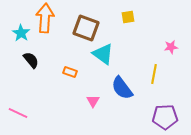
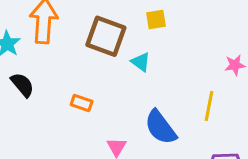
yellow square: (128, 17) -> (156, 20), moved
cyan triangle: (103, 54) -> (141, 62), moved, size x0.6

